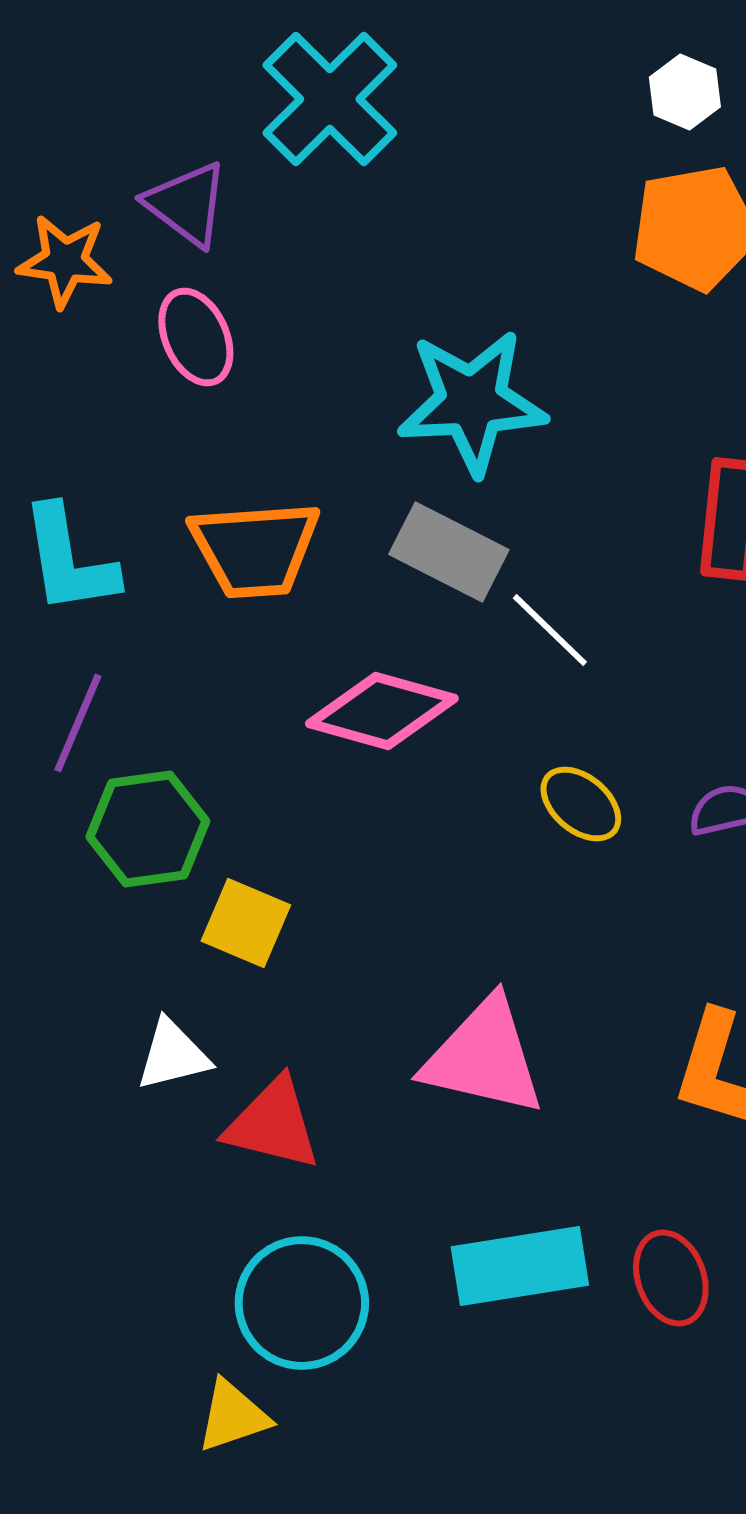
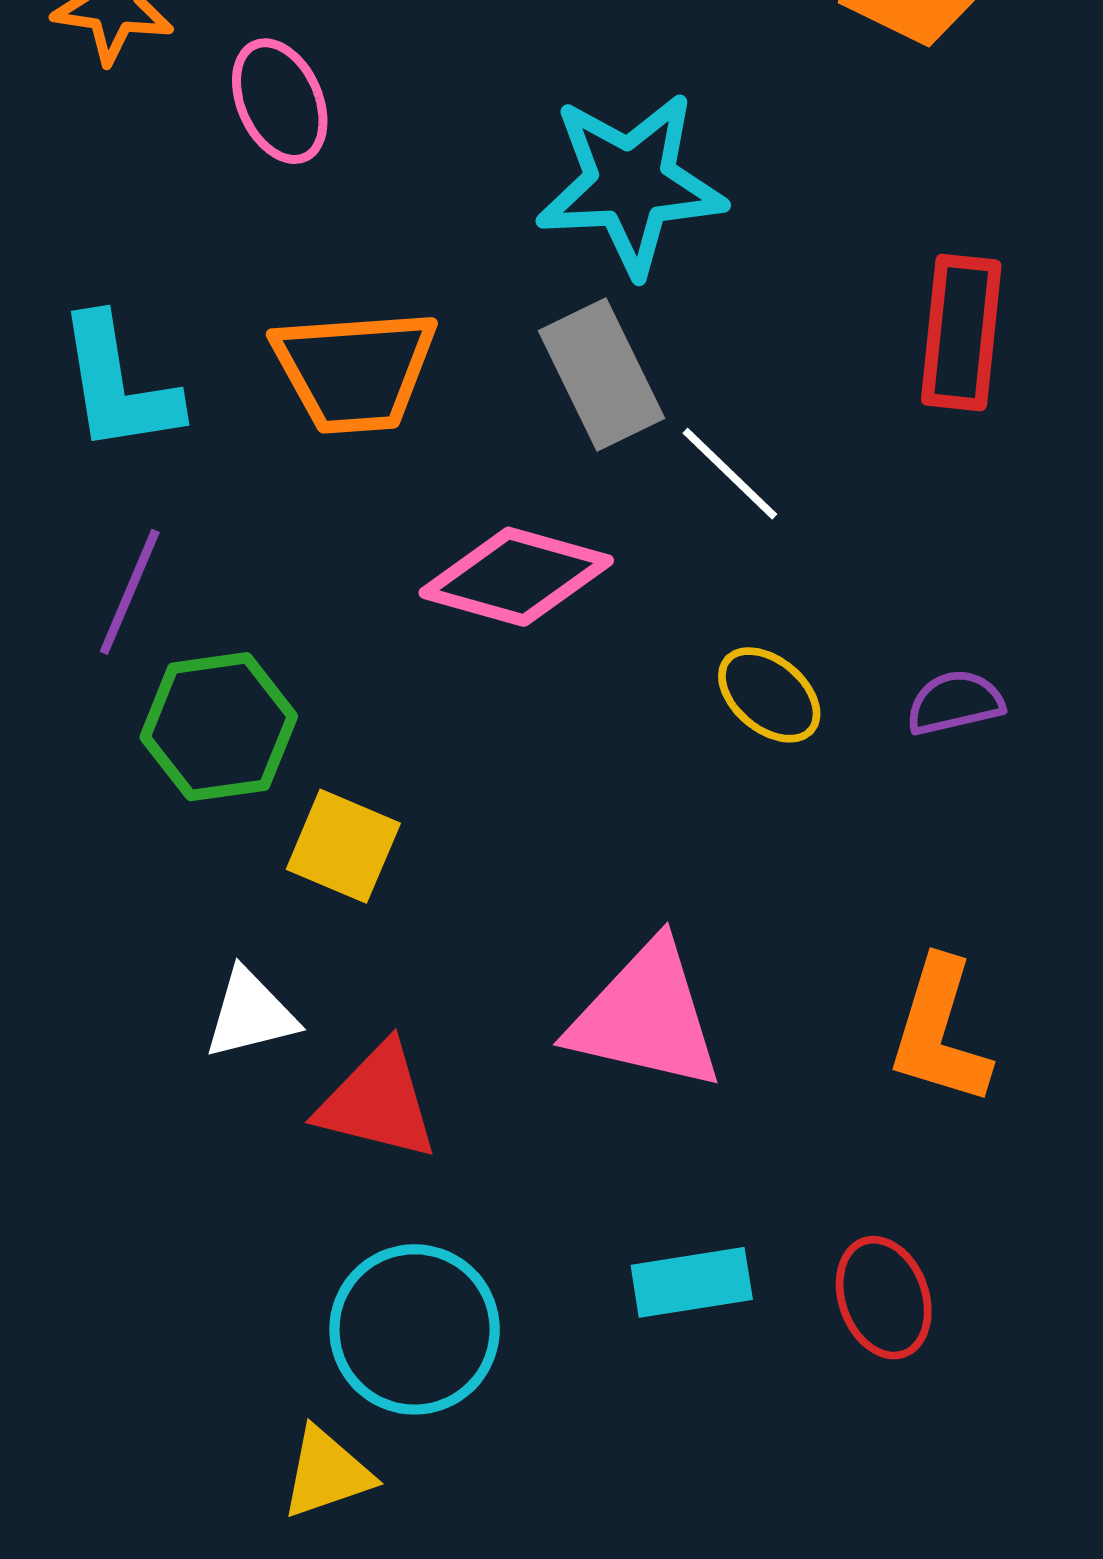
gray rectangle: (449, 552) -> (601, 375), turned 37
cyan rectangle: (520, 1266) -> (692, 1282), size x0.7

